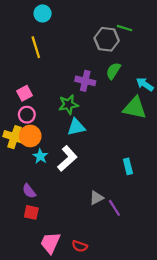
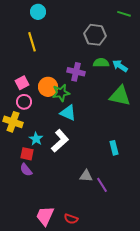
green line: (125, 28) -> (124, 14), moved
green semicircle: (113, 71) -> (101, 63), turned 56
cyan arrow: (145, 84) -> (120, 66), moved
cyan triangle: (76, 127) -> (68, 113), turned 36
orange circle: (30, 136) -> (48, 87), moved
gray triangle: (96, 198) -> (86, 176), turned 32
red square: (31, 212) -> (27, 154), moved

